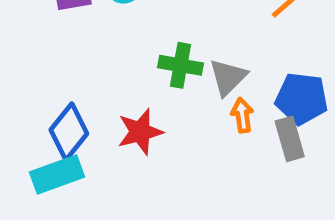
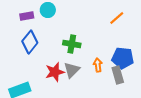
gray triangle: (228, 77) -> (72, 70), moved
blue diamond: (69, 132) -> (30, 42), moved

